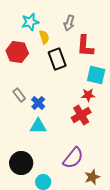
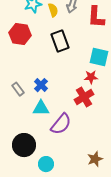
yellow semicircle: (44, 37) -> (53, 10), moved
red L-shape: (85, 46) -> (96, 17), moved
gray rectangle: (19, 95) -> (18, 89), moved
purple semicircle: (73, 158) -> (61, 124), moved

